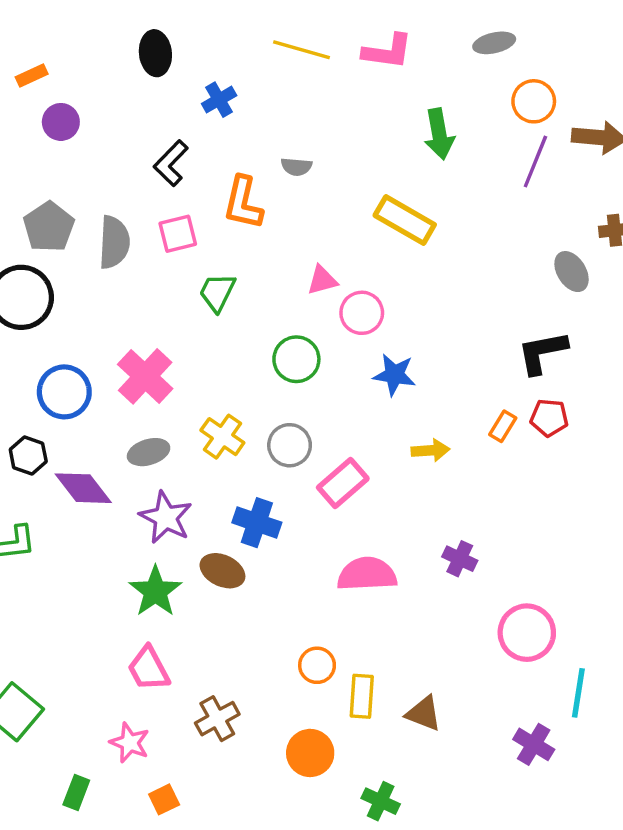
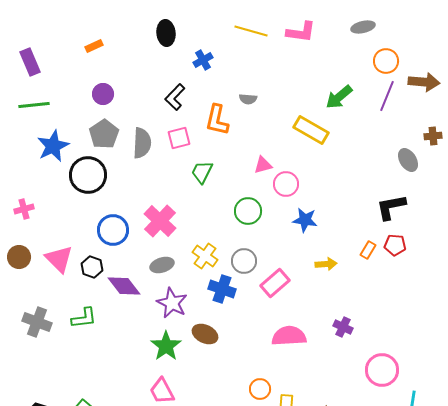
purple circle: (61, 122) -> (103, 94), moved
green arrow: (439, 134) -> (339, 97), moved, turned 60
blue cross: (257, 523) -> (222, 289), moved

